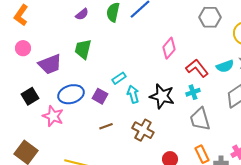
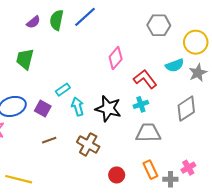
purple semicircle: (82, 14) -> (33, 22), moved
cyan semicircle: (225, 66) -> (175, 65), moved
gray trapezoid: (200, 119) -> (148, 133), turned 105

